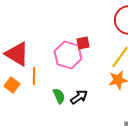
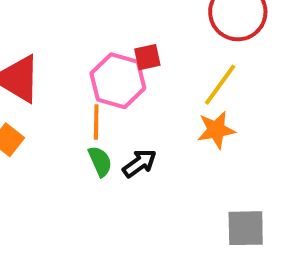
orange line: (34, 76) -> (96, 122), moved

